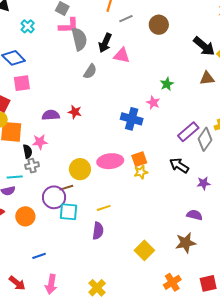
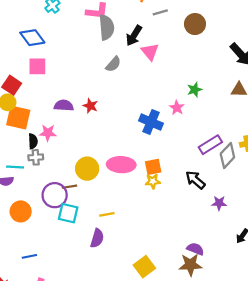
pink triangle: (122, 55) -> (150, 52), turned 30
purple semicircle: (194, 215) -> (195, 249), moved

